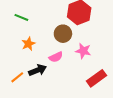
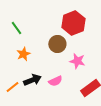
green line: (21, 17) -> (16, 28), turned 32
pink semicircle: (56, 57) -> (55, 81), moved

